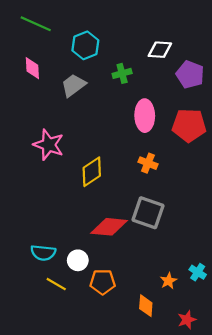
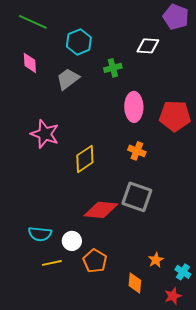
purple pentagon: (190, 75) -> (176, 17), moved
cyan cross: (198, 272) -> (183, 272), moved
orange pentagon: (103, 282) -> (95, 261), turned 30
yellow line: (56, 284) -> (52, 263), turned -42

